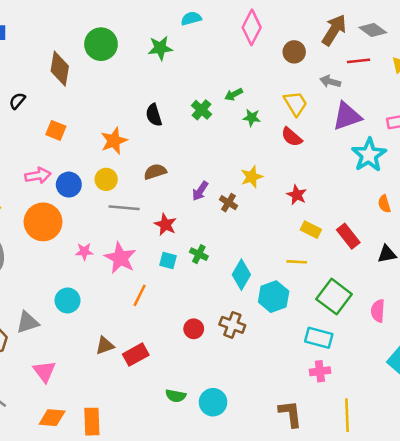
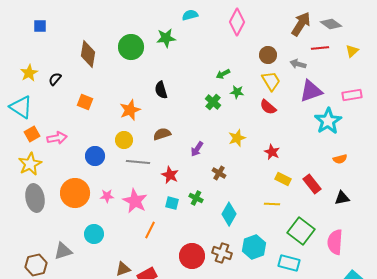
green circle: (101, 44) -> (131, 47), moved
brown circle: (294, 52) -> (268, 55), moved
green cross: (201, 110) -> (213, 102), moved
pink arrow: (38, 176) -> (57, 138), moved
blue circle: (69, 185) -> (95, 156), moved
brown cross: (228, 203) -> (219, 173), moved
orange semicircle: (384, 204) -> (340, 159), turned -88
orange circle: (43, 222) -> (75, 193), moved
cyan hexagon: (274, 297) -> (254, 247), moved
pink semicircle: (378, 311) -> (335, 242), size x1.4
red circle: (194, 329) -> (192, 256), size x1.6

